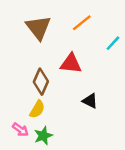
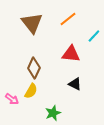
red triangle: (71, 64) -> (71, 54), moved
pink arrow: (20, 130) -> (12, 99), moved
green star: (43, 136) -> (53, 113), moved

